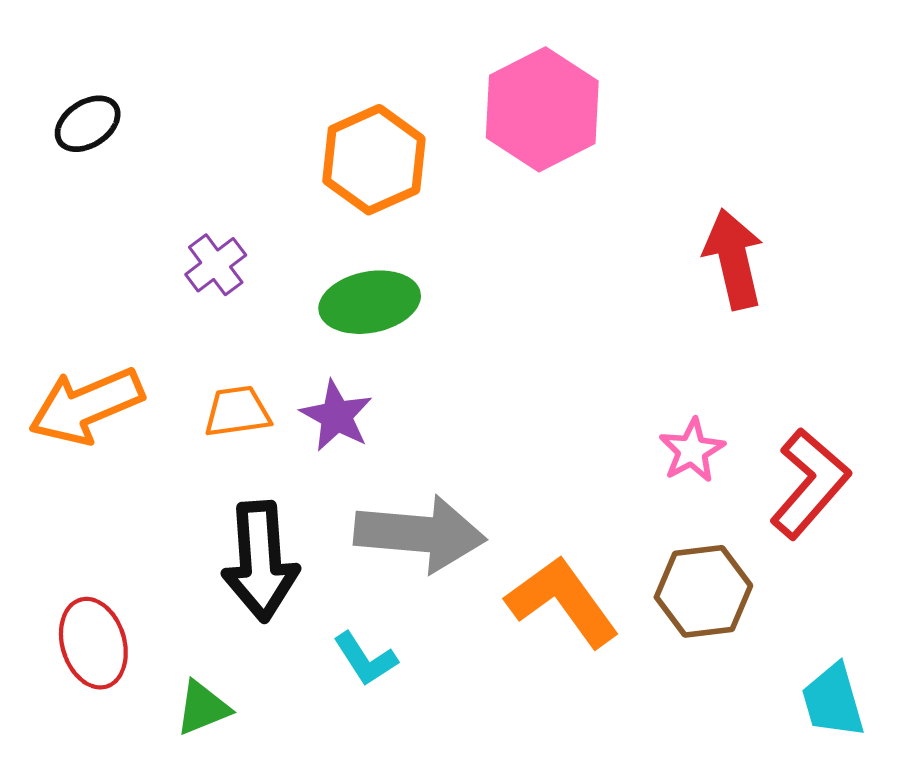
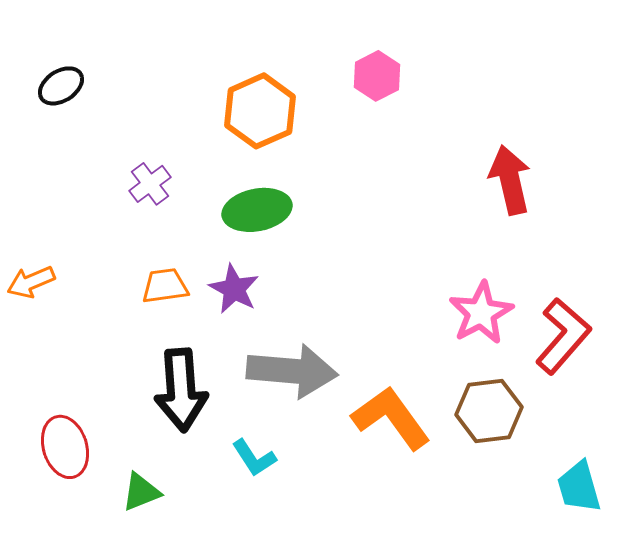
pink hexagon: (542, 109) -> (377, 76), size x0.6
orange arrow: (86, 406) -> (31, 282), moved, size x0.6
pink star: (692, 450) -> (481, 313), size x1.4

